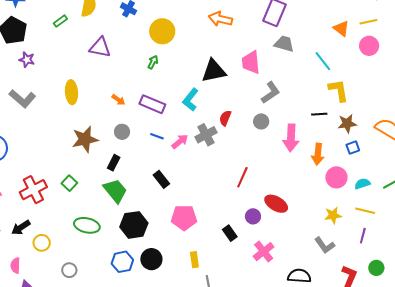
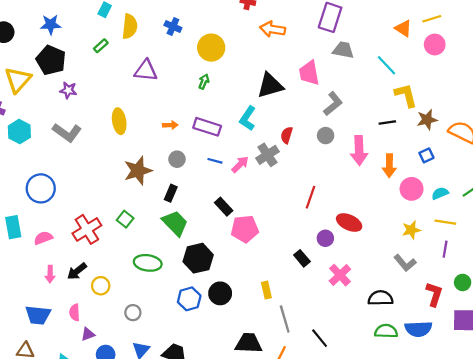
orange arrow: (118, 100) -> (170, 125), turned -32
brown star: (347, 124) -> (427, 120), moved
pink pentagon: (184, 218) -> (245, 229), moved

